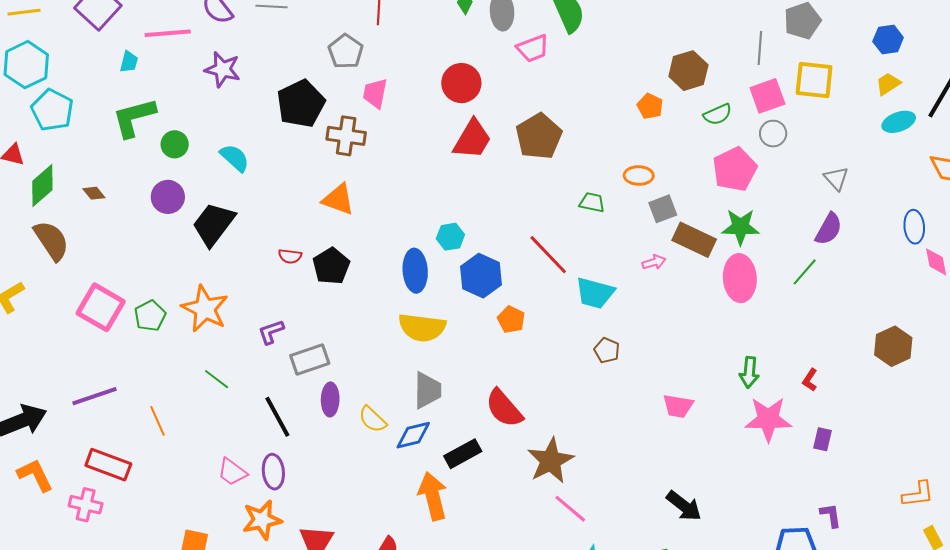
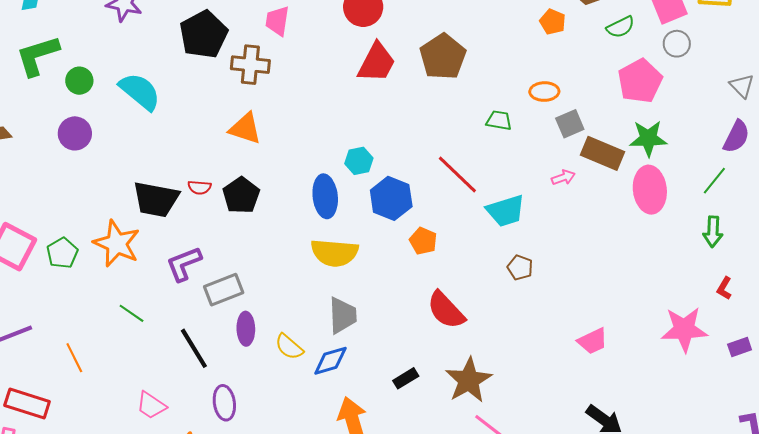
cyan semicircle: (235, 158) -> (140, 91), size x1.4
black trapezoid: (214, 224) -> (156, 199), moved, turned -114
cyan trapezoid: (595, 293) -> (506, 211), turned -30
purple L-shape: (271, 332) -> (184, 264), size x1.4
green arrow: (749, 372) -> (713, 232), moved
pink trapezoid: (678, 406) -> (593, 341), moved, turned -32
red semicircle: (504, 408) -> (446, 310), moved
purple rectangle: (823, 439) -> (740, 347), turned 60
black rectangle: (463, 454) -> (406, 378), moved, size x0.7
purple ellipse: (273, 472) -> (224, 403), moved

